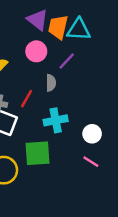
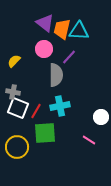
gray semicircle: (51, 83) -> (56, 75), size x1.6
red line: (27, 99) -> (36, 111), moved
white circle: (92, 134) -> (101, 117), moved

